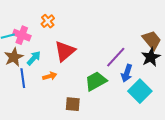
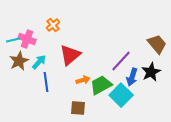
black star: (151, 57) -> (151, 72), moved
orange arrow: (50, 76) -> (83, 80), moved
blue line: (23, 78) -> (46, 82), moved
cyan square: (140, 91) -> (121, 95), moved

